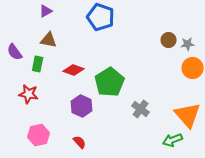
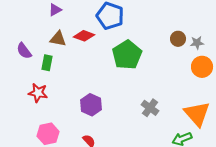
red diamond: (74, 70) -> (84, 36), moved
green pentagon: (110, 82) -> (127, 55), moved

